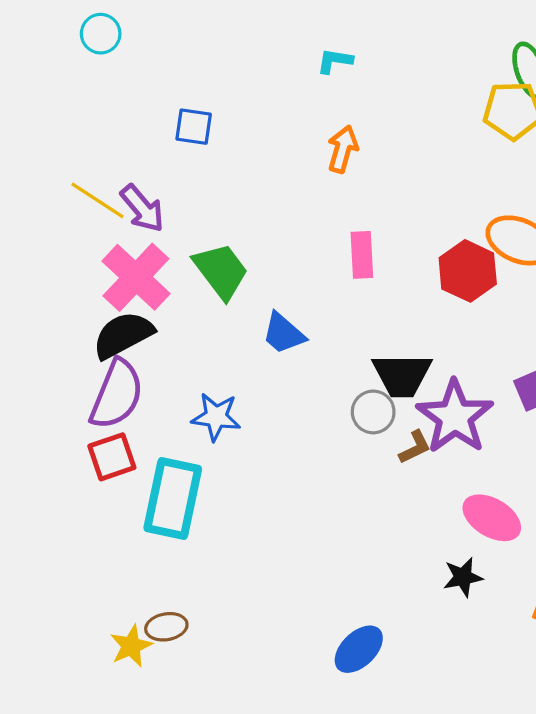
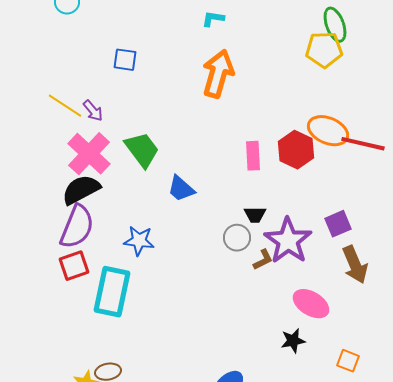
orange arrow: (343, 149) -> (218, 74), size x1.6
purple arrow: (142, 208) -> (93, 111), size x0.7
pink rectangle: (362, 255) -> (253, 156), moved
black trapezoid: (402, 375) -> (255, 215), size x0.6

